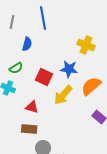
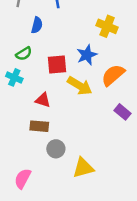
blue star: (69, 69) -> (87, 55), turned -30
red square: (44, 77) -> (57, 64), turned -30
yellow arrow: (63, 95) -> (80, 86), turned -100

